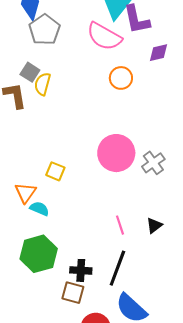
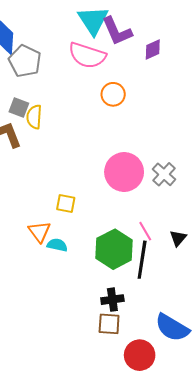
purple diamond: (159, 53) -> (153, 49), moved
pink line: (120, 225) -> (145, 231), moved
green hexagon: (39, 254) -> (114, 249), moved
black line: (117, 268) -> (142, 260), moved

